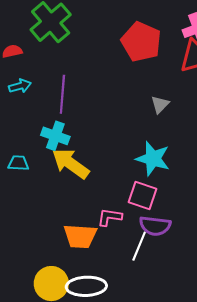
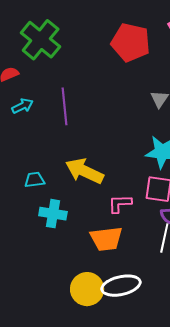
cyan cross: (55, 136) -> (53, 214), moved
pink L-shape: (110, 217) -> (120, 204), moved

